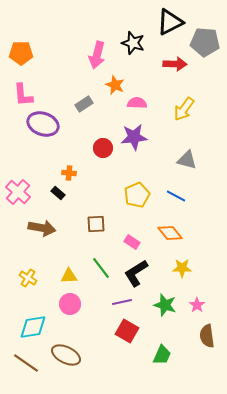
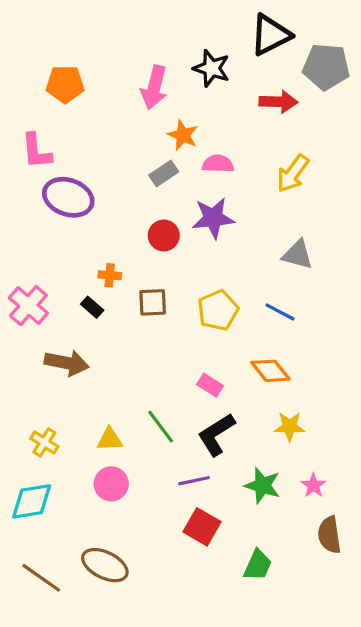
orange pentagon: (21, 53) -> (65, 84), moved
gray rectangle: (84, 104) -> (164, 173), moved
brown square: (96, 224) -> (153, 302), moved
cyan diamond: (33, 327) -> (32, 501), moved

